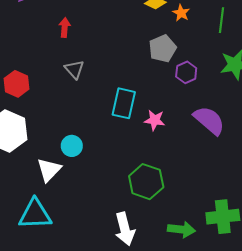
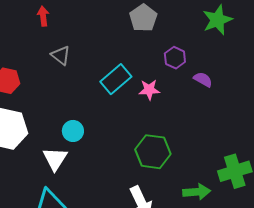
purple hexagon: (186, 72) -> (175, 58), moved
cyan rectangle: (124, 103) -> (116, 79), turned 48
purple semicircle: (209, 120) -> (203, 80), size x0.6

